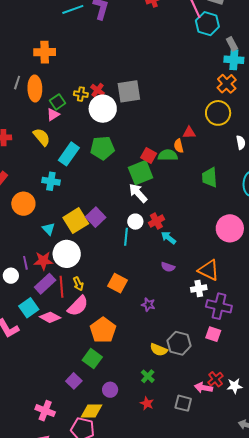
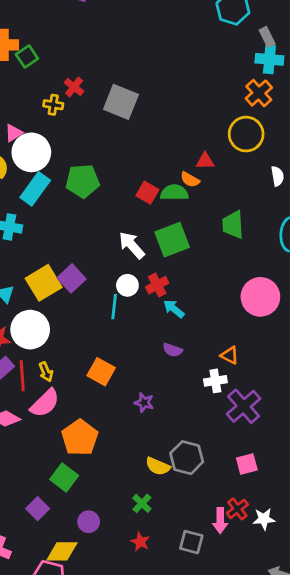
red cross: (97, 90) -> (74, 87), moved
gray square: (129, 91) -> (121, 102), turned 30
green square: (58, 102) -> (27, 57), moved
white circle: (103, 109) -> (31, 152), moved
orange semicircle: (179, 146) -> (190, 180), turned -48
green square: (141, 173) -> (172, 240), moved
orange triangle: (209, 270) -> (230, 355), size x0.6
purple cross: (219, 306) -> (244, 406), turned 35
pink square: (213, 334) -> (247, 464), moved, turned -35
pink arrow: (203, 388) -> (220, 521), turned -102

